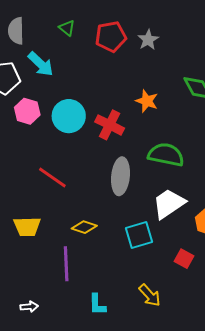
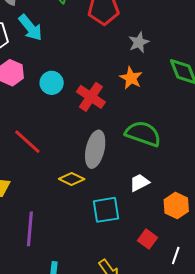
gray star: (148, 40) -> (139, 42), moved
cyan circle: (69, 116) -> (52, 83), size x0.7
white trapezoid: (169, 204) -> (139, 183), size x0.6
yellow diamond: (84, 227) -> (72, 179), moved

